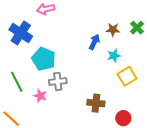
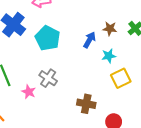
cyan pentagon: (44, 59) -> (48, 38), moved
gray cross: (58, 81) -> (48, 78), turned 36

